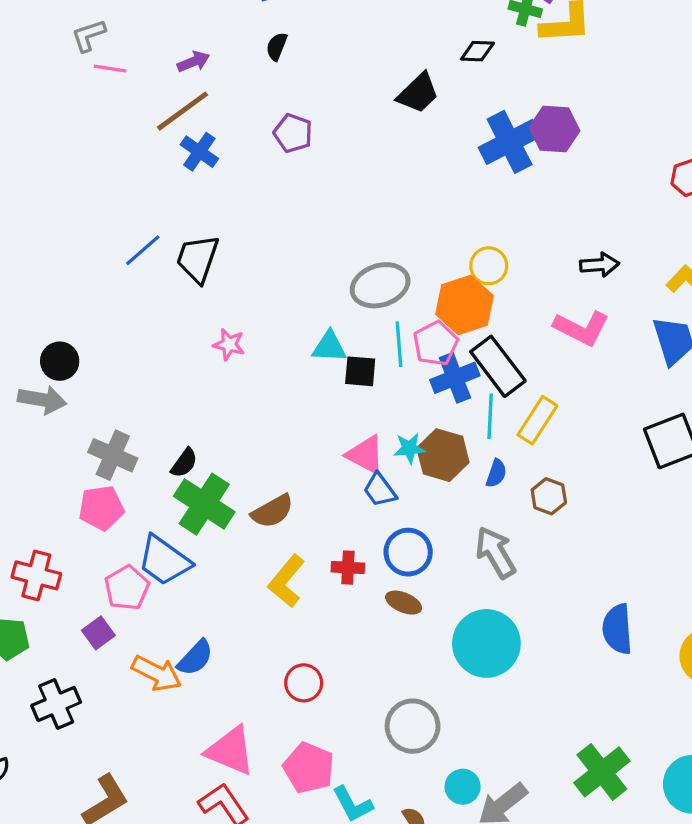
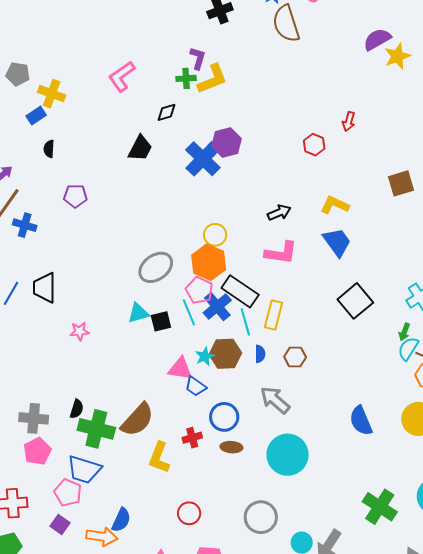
cyan line: (399, 344) -> (189, 312), moved
brown semicircle: (272, 511) -> (137, 420), size x1.4

